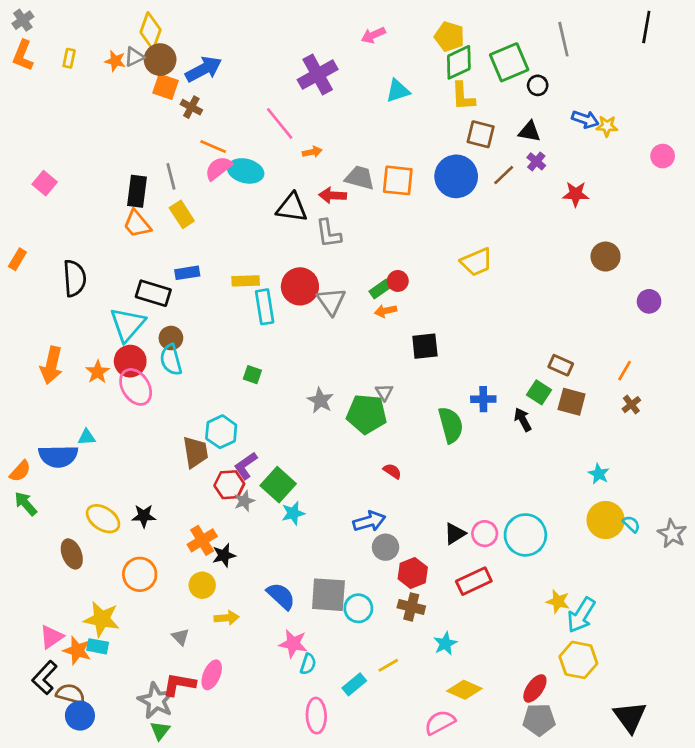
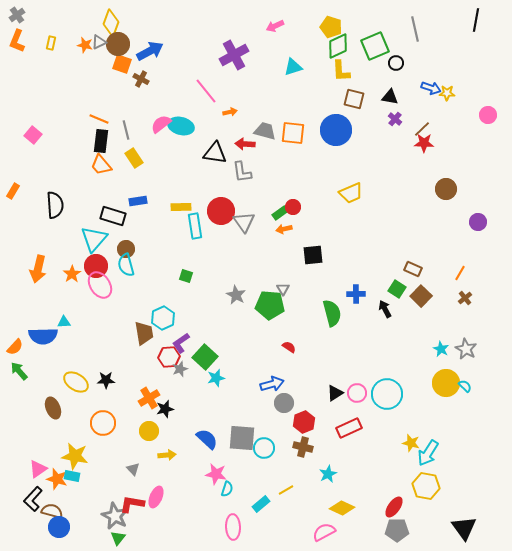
orange line: (213, 147) -> (99, 119), moved
brown line: (504, 175) -> (422, 129), moved
brown square: (572, 402) -> (421, 296), turned 30
gray star: (672, 534) -> (466, 349), moved

